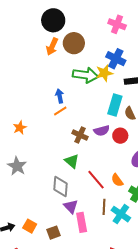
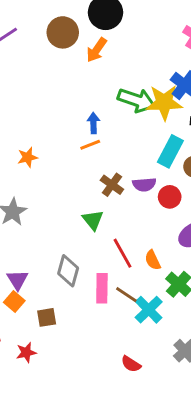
brown circle: (74, 43) -> (63, 32), moved
yellow star: (104, 73) -> (164, 102), size x1.4
gray diamond: (61, 186) -> (68, 271), moved
purple triangle: (71, 206) -> (17, 280), moved
brown line: (104, 207) -> (126, 295), turned -70
pink rectangle: (82, 222) -> (102, 288), moved

